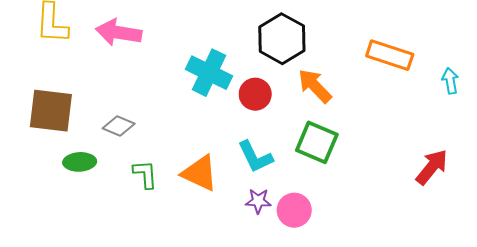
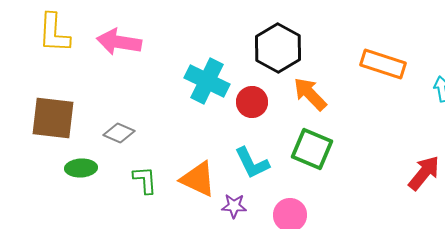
purple star: (258, 201) -> (234, 206), moved

